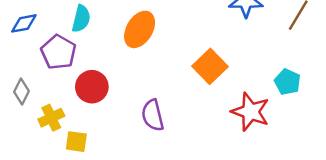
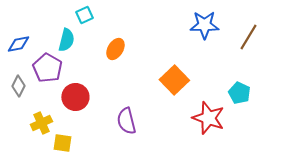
orange ellipse: (140, 29) -> (115, 49), size x0.7
gray diamond: (21, 91) -> (18, 86), moved

